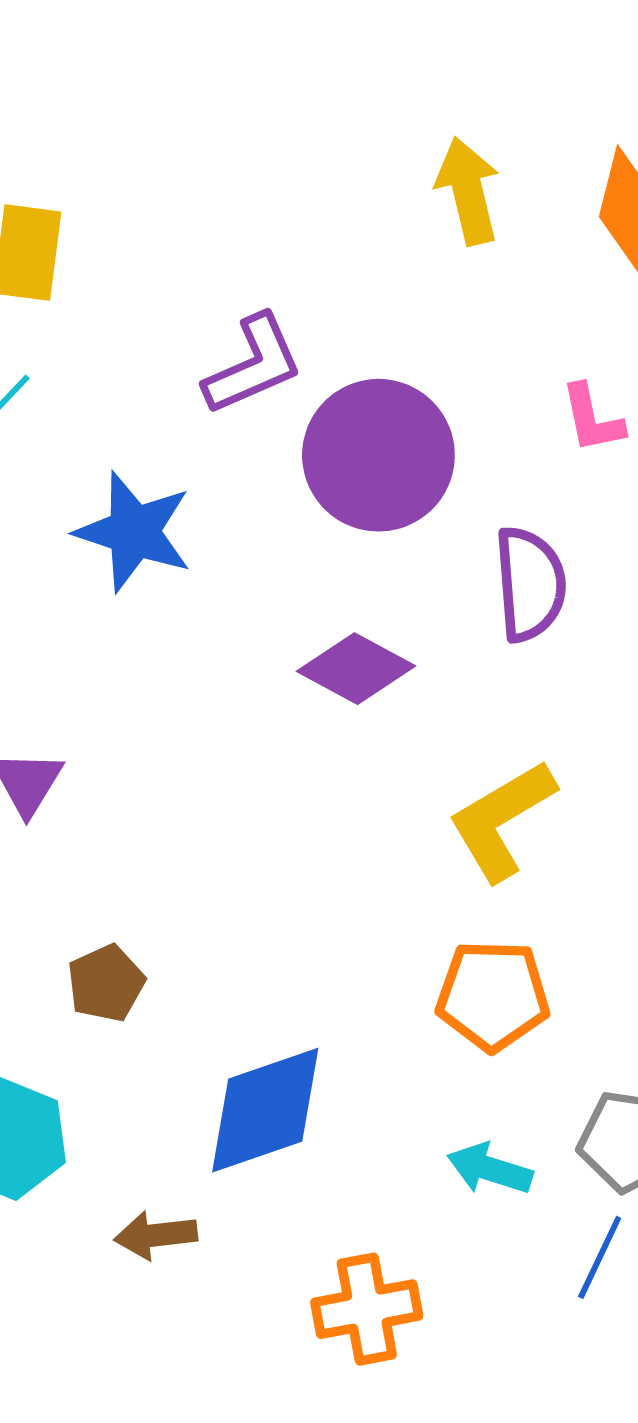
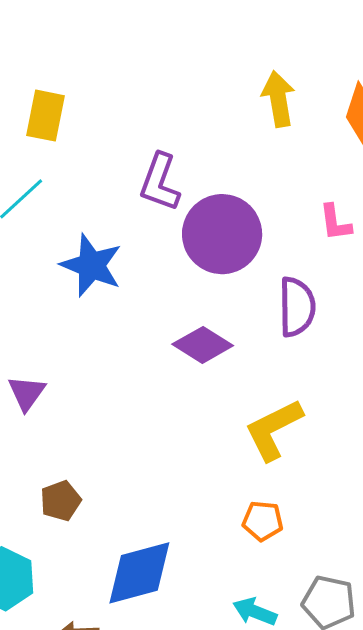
purple L-shape: (253, 365) -> (160, 182), turned 130
orange pentagon: (493, 995) -> (263, 521), size x0.7

